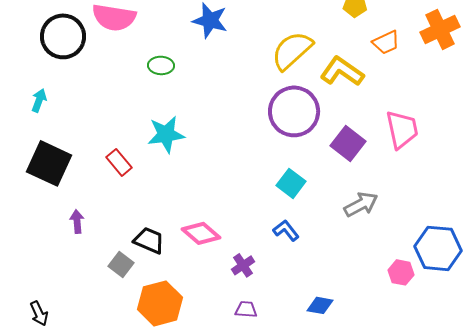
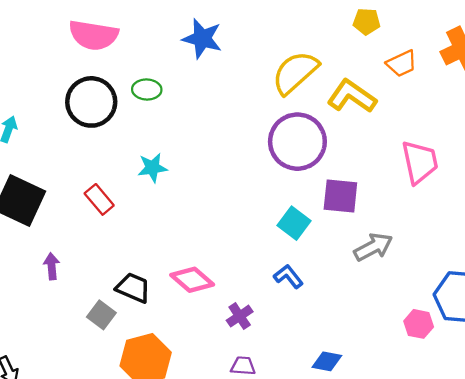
black circle: (63, 36) -> (91, 102), moved
cyan star: (166, 134) -> (152, 168), size x0.7
purple square: (348, 143) -> (340, 196), moved, turned -32

